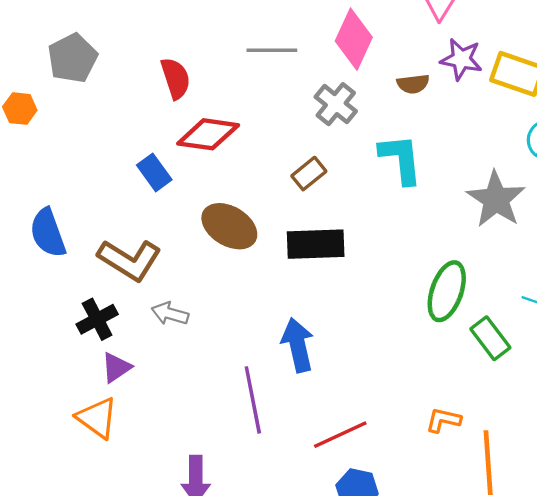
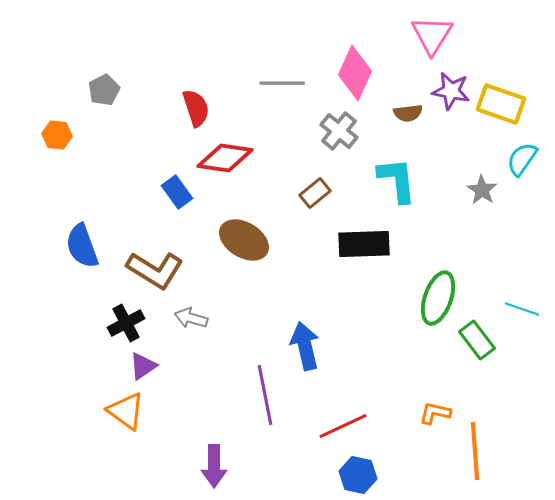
gray pentagon: (72, 58) -> (104, 90), size x0.7
gray star: (496, 199) -> (482, 190), moved, size x0.6
black rectangle: (316, 244) -> (364, 244), moved

